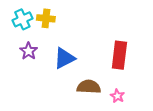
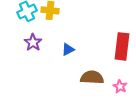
blue triangle: (64, 58) -> (68, 49), size x0.6

